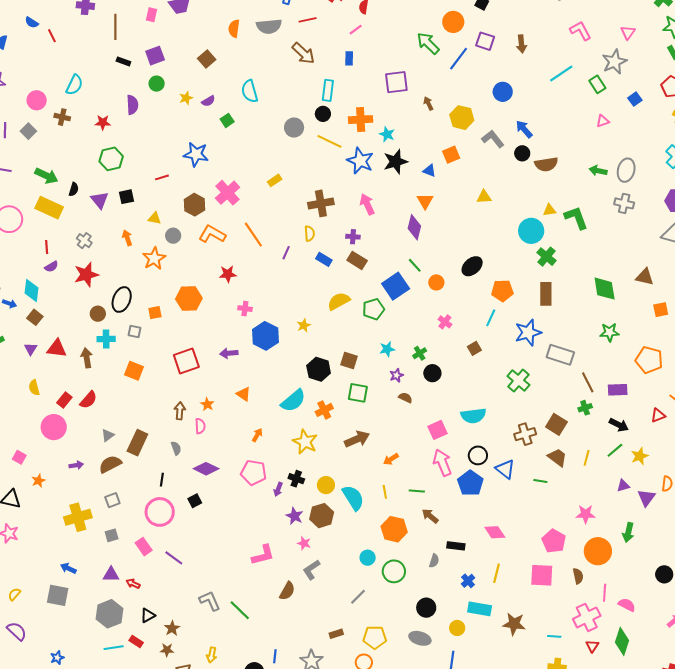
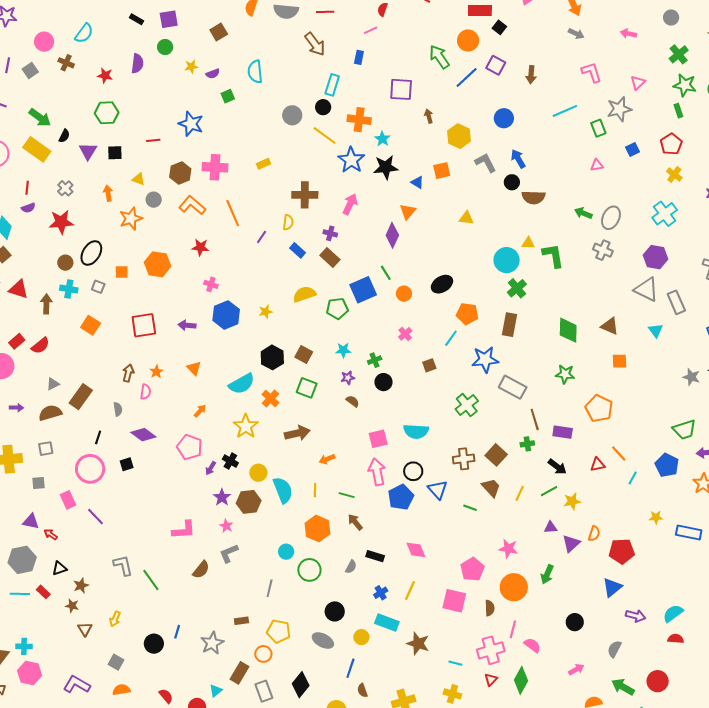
pink cross: (228, 193) -> (215, 167), turned 35
pink arrow: (367, 204) -> (350, 204), turned 40
orange cross: (324, 410) -> (270, 398), turned -30
gray line: (358, 597) -> (270, 588), turned -42

